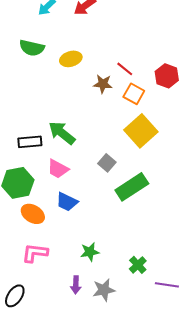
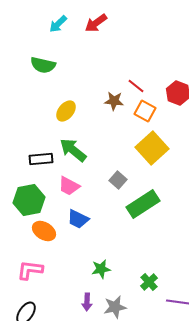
yellow ellipse: (71, 59) -> (66, 111), moved, turned -35
pink L-shape: (35, 253) -> (30, 270), moved

